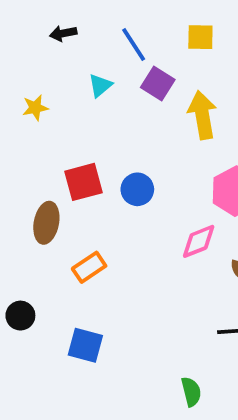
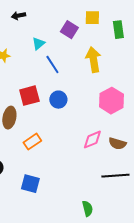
blue line: (134, 45) -> (52, 65), moved
purple square: (158, 84) -> (69, 30), moved
pink diamond: (199, 241) -> (92, 140), moved

